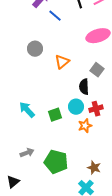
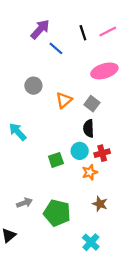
gray square: (97, 70) -> (92, 104), moved
cyan arrow: (27, 110) -> (18, 132), moved
brown star: (94, 168) -> (100, 204), moved

